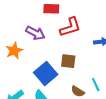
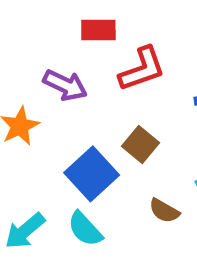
brown square: (68, 61) -> (141, 144), turned 35

